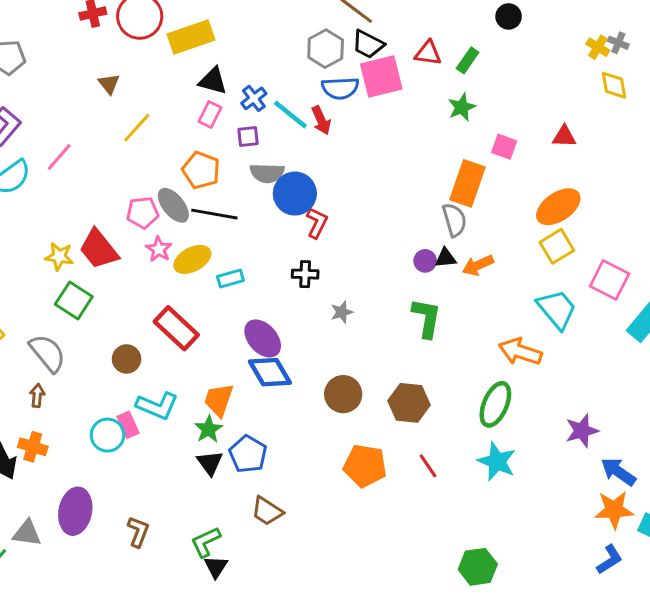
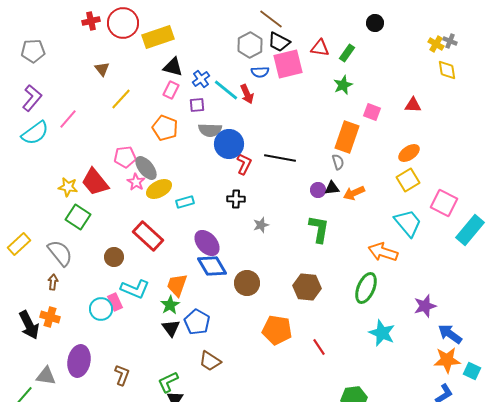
blue semicircle: (340, 88) -> (260, 72), size x0.7
gray ellipse: (173, 205) -> (146, 168), moved
orange ellipse: (558, 207) -> (409, 153), size x0.7
black line: (214, 214) -> (280, 158), moved
gray semicircle: (454, 220) -> (338, 162), size x0.7
brown circle: (343, 394) -> (247, 283), moved
cyan star: (497, 461) -> (382, 333), moved
red line: (428, 466) -> (319, 347), moved

